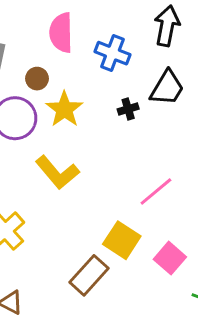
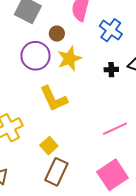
yellow square: (122, 240) -> (49, 146), moved, size x0.7
pink square: (170, 258) -> (112, 175), size x1.4
brown rectangle: (89, 275) -> (56, 172), turned -32

